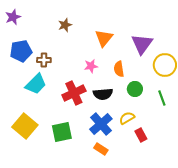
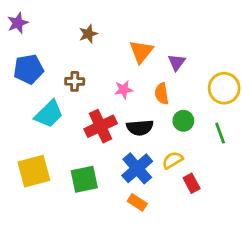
purple triangle: (142, 44) -> (177, 62), moved, size x0.6
brown cross: (44, 60) -> (75, 81), moved
yellow square: (25, 126) -> (34, 171), turned 35

